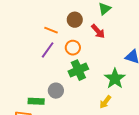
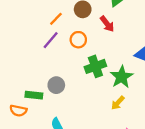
orange line: (51, 30) -> (56, 19), turned -72
green cross: (78, 70) -> (95, 66), moved
yellow arrow: (105, 102) -> (118, 103), moved

